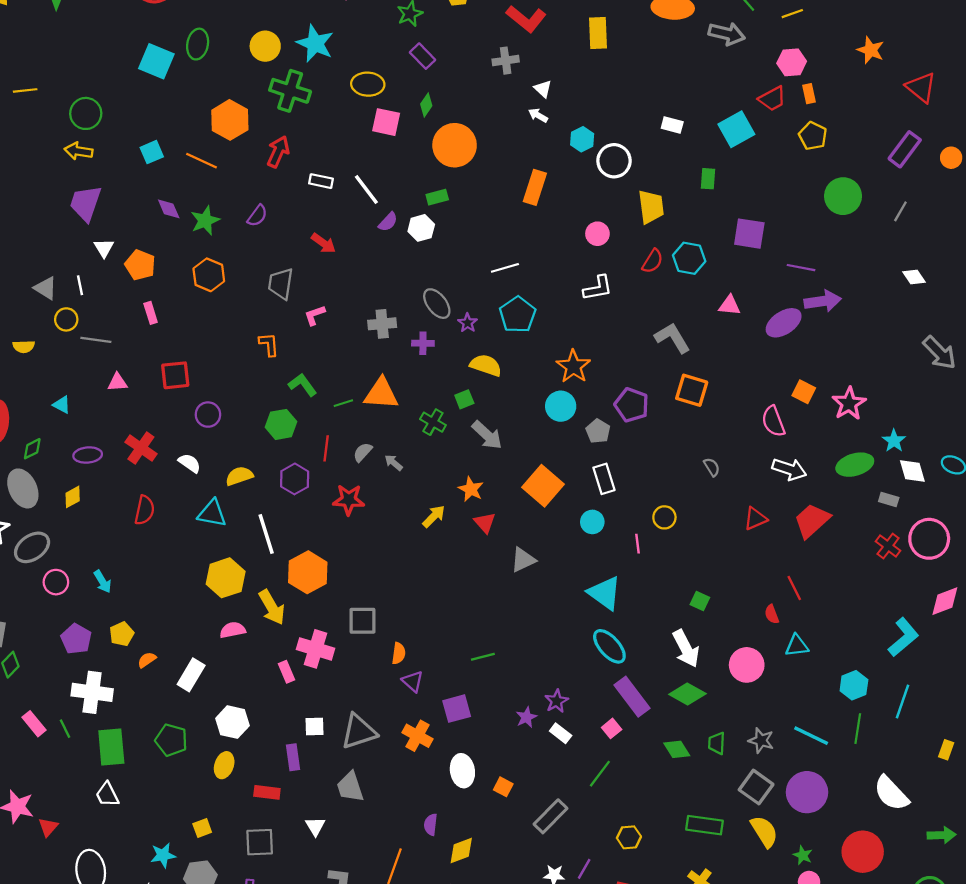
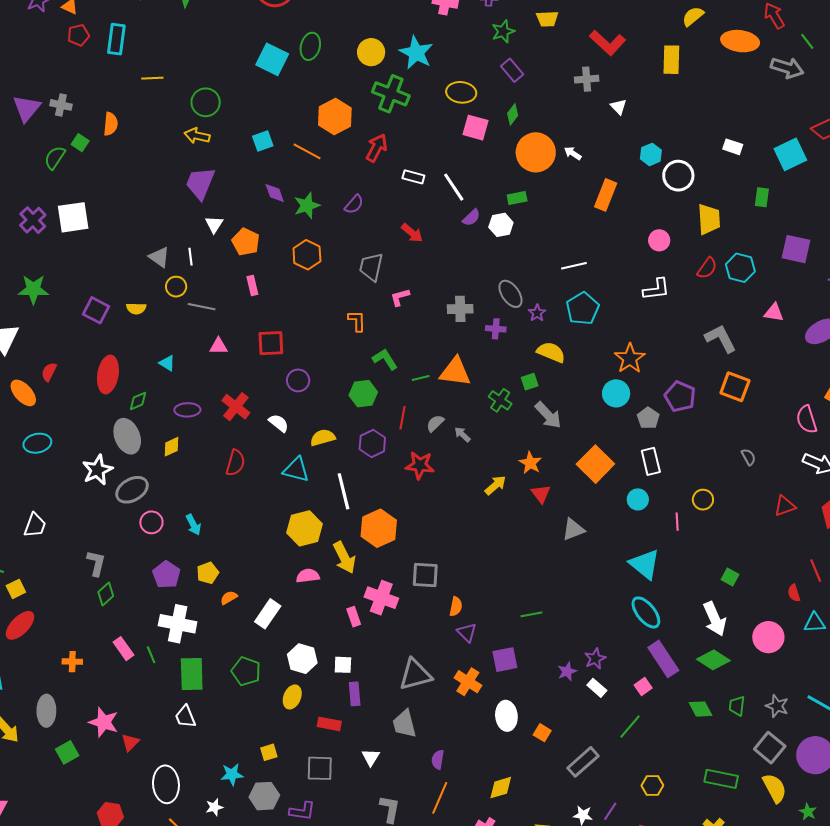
white arrow: (538, 115) -> (573, 153), moved
white square: (314, 727) -> (343, 665), moved
purple semicircle: (431, 825) -> (438, 760), moved

